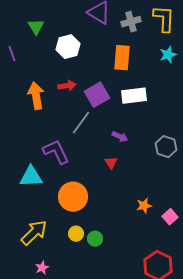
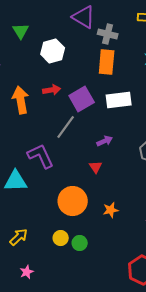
gray cross: (131, 22) -> (108, 34), moved, turned 30
purple arrow: (120, 137) -> (105, 141), turned -49
orange circle: (73, 197) -> (73, 201), moved
orange star: (144, 206) -> (111, 210), moved
yellow arrow: (34, 233) -> (19, 237), size x0.7

